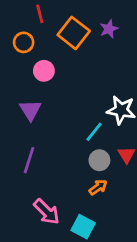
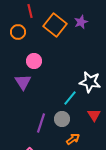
pink circle: (44, 71) -> (34, 61), moved
purple line: (29, 160) -> (41, 123), moved
gray circle: (99, 160) -> (62, 119), moved

